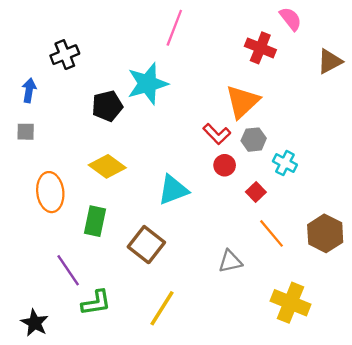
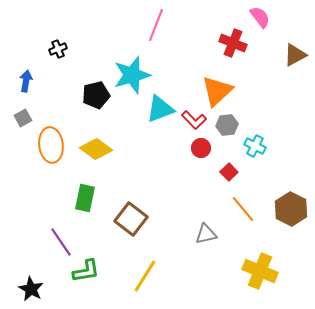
black cross: (65, 55) -> (58, 49), size x0.7
gray square: (26, 132) -> (23, 118), turned -30
cyan triangle: (173, 190) -> (160, 109), moved
orange ellipse: (50, 192) -> (51, 145), moved

